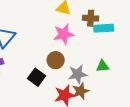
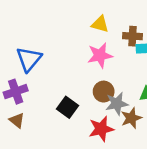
brown circle: (56, 60) -> (104, 92), moved
brown star: (81, 91) -> (131, 118), moved

